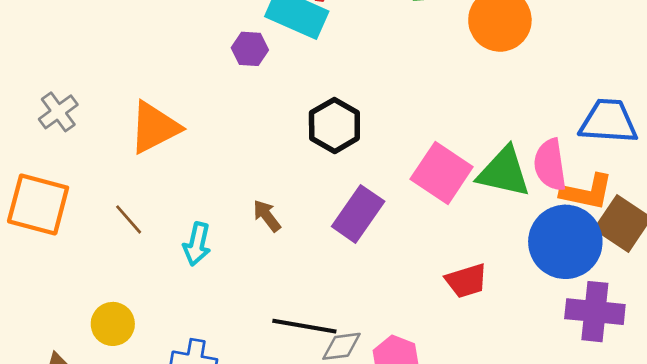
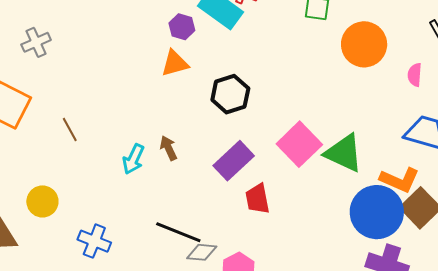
orange triangle: (154, 127) -> (175, 63), moved, size x0.7
pink semicircle: (550, 165) -> (415, 75), moved, size x0.6
cyan arrow: (197, 244) -> (133, 159), moved
red trapezoid: (466, 281) -> (257, 199), moved, turned 84

